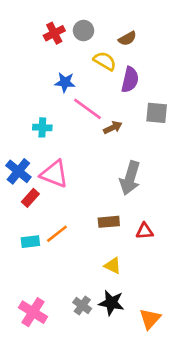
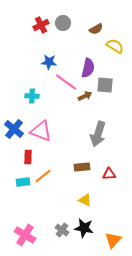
yellow semicircle: (105, 61) -> (115, 46), moved
purple semicircle: (130, 80) -> (88, 68), moved
gray square: (157, 113) -> (105, 85), moved
red rectangle: (30, 198) -> (28, 157), moved, turned -40

